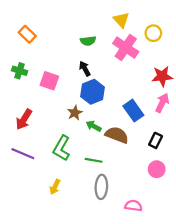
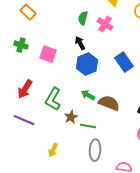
green semicircle: (88, 41) -> (83, 18), turned 112
pink cross: (126, 48) -> (105, 24), moved, size x0.7
blue rectangle: (133, 111) -> (124, 62), moved
brown star: (75, 113) -> (71, 117), moved
green L-shape: (62, 148) -> (53, 99), moved

